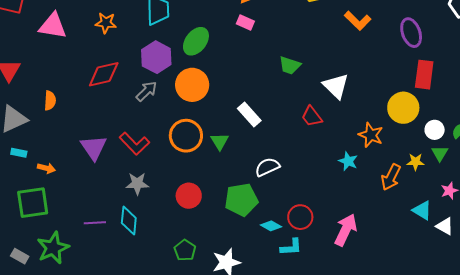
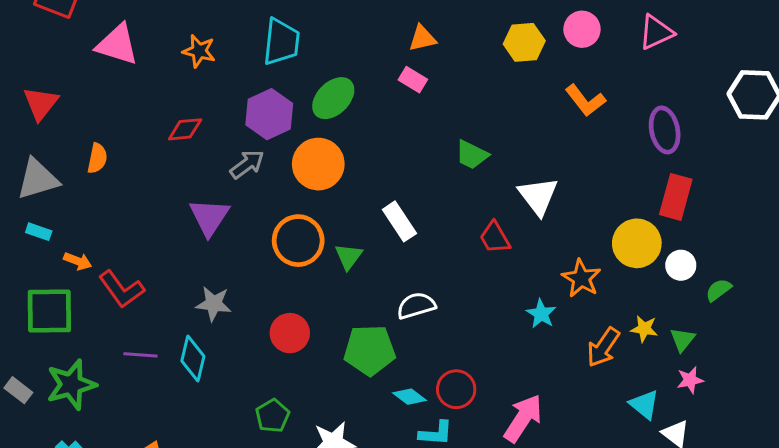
red diamond: (104, 74) -> (185, 129), size x0.7
white circle: (435, 130) -> (681, 265), moved
red L-shape: (134, 144) -> (121, 289), moved
purple triangle: (94, 148) -> (209, 217), moved
green triangle: (440, 153) -> (682, 340), moved

